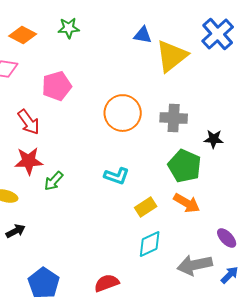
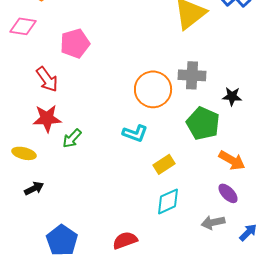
orange circle: (123, 113) -> (153, 89), moved
orange arrow: (187, 203) -> (232, 160), moved
purple ellipse: (227, 238) -> (228, 193), moved
gray arrow: (195, 265) -> (213, 222), size x0.7

